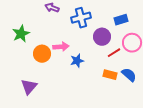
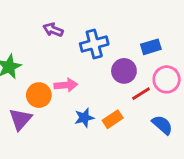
blue star: (77, 61) -> (84, 118), moved
orange rectangle: (110, 75) -> (113, 119), moved, turned -48
purple triangle: (29, 87) -> (20, 119), moved

